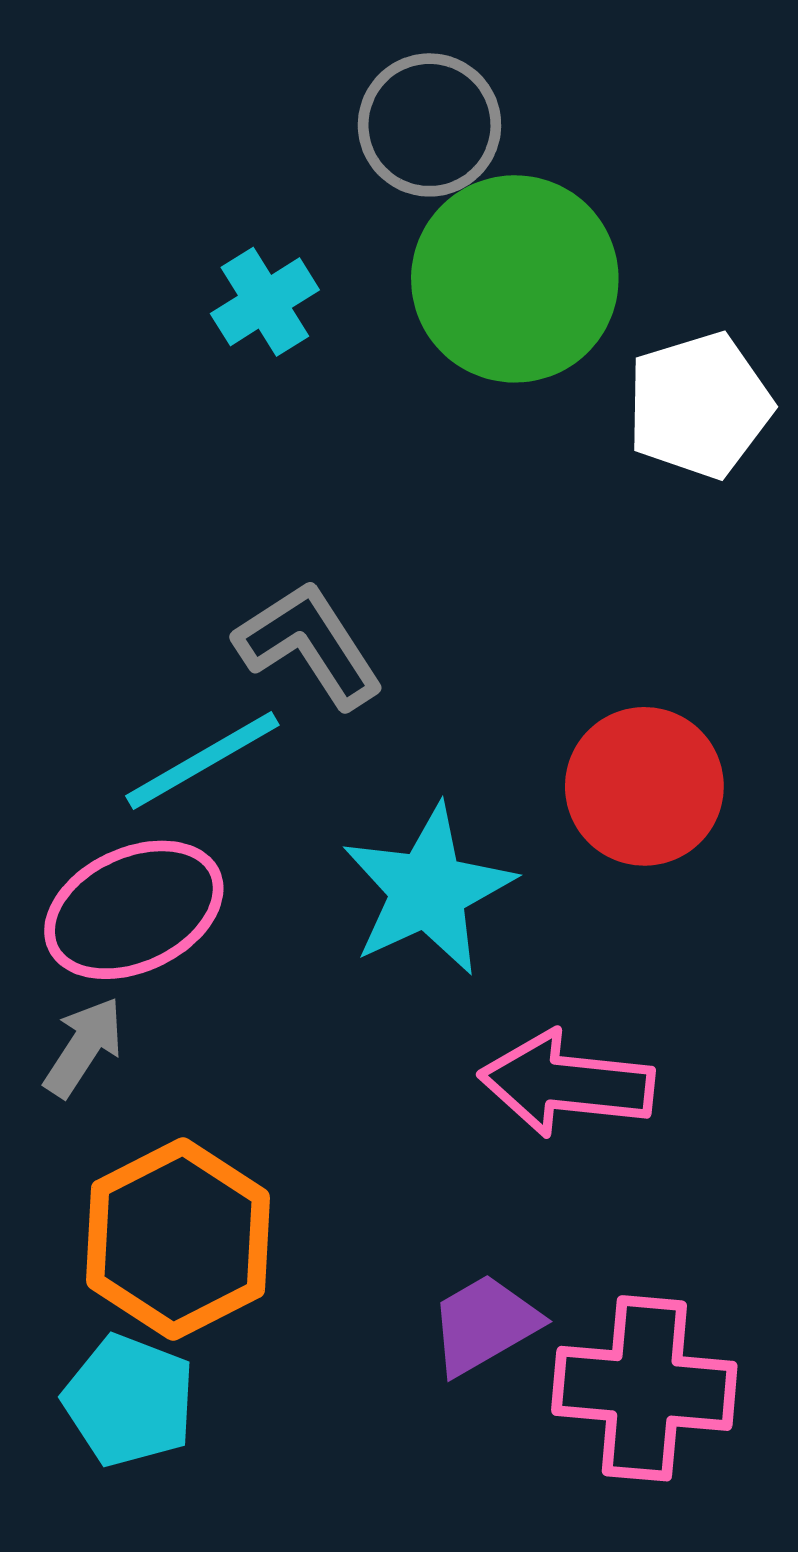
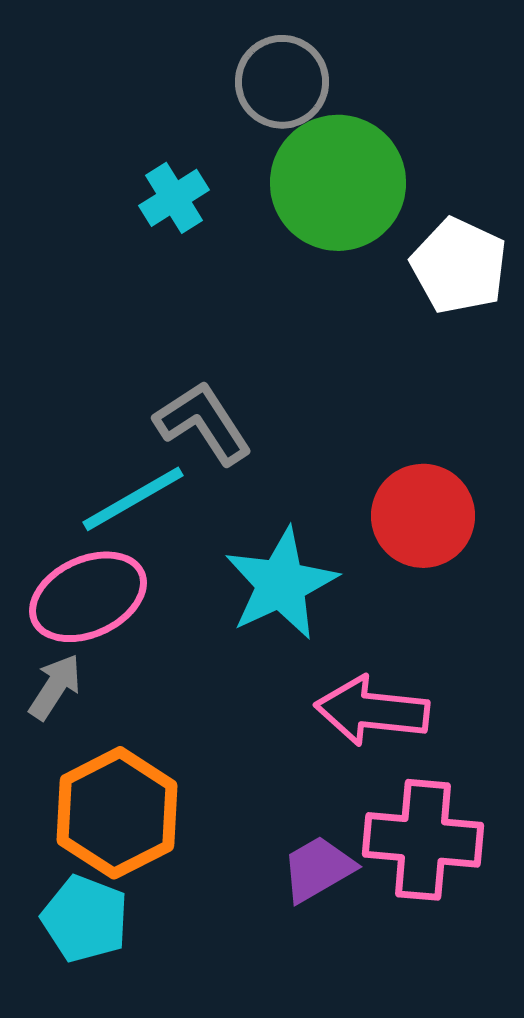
white pentagon: (699, 405) -> (459, 266), turned -30
pink cross: (644, 1388) -> (423, 840), moved

